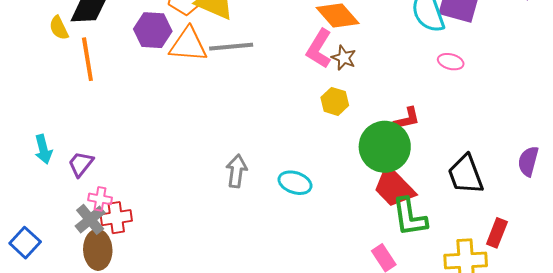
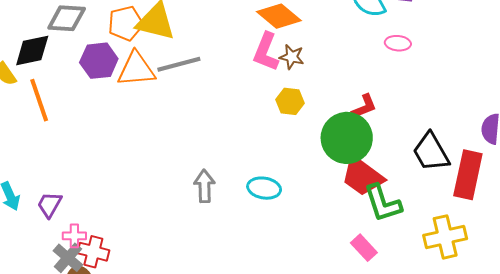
red cross: (116, 218) -> (93, 252), turned 32
red rectangle: (497, 233) -> (468, 175), moved, size x1.6

